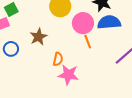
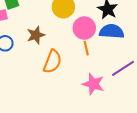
orange semicircle: (58, 59) -> (52, 62), size x1.6
pink star: (68, 75) -> (93, 84), moved

